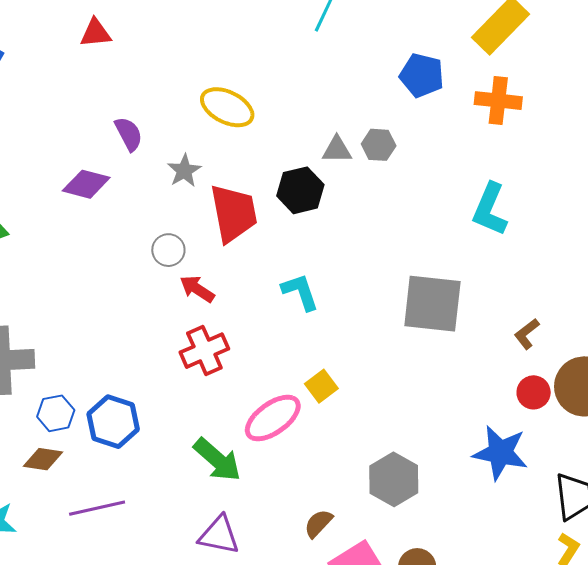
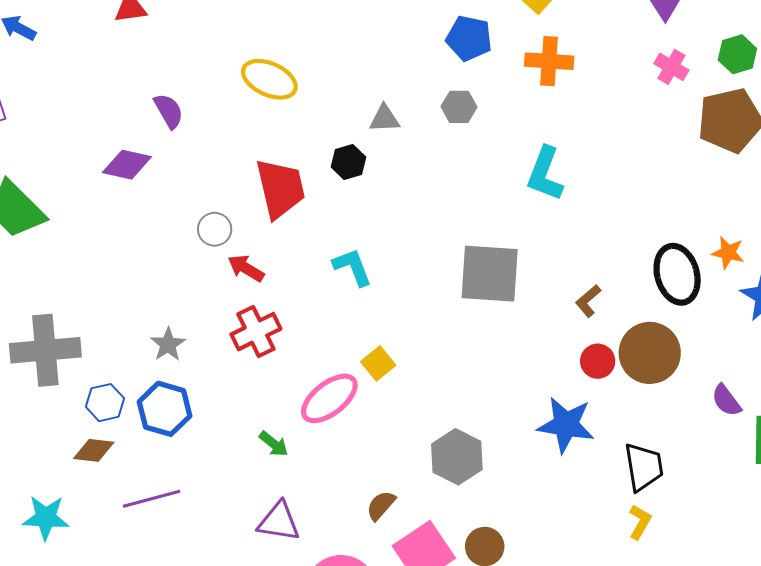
gray hexagon: (379, 145) -> (459, 107), moved
gray star: (184, 171) -> (168, 344), moved
black hexagon: (300, 190) -> (348, 162), size x0.7
green arrow: (217, 460) -> (274, 444), size x0.6

